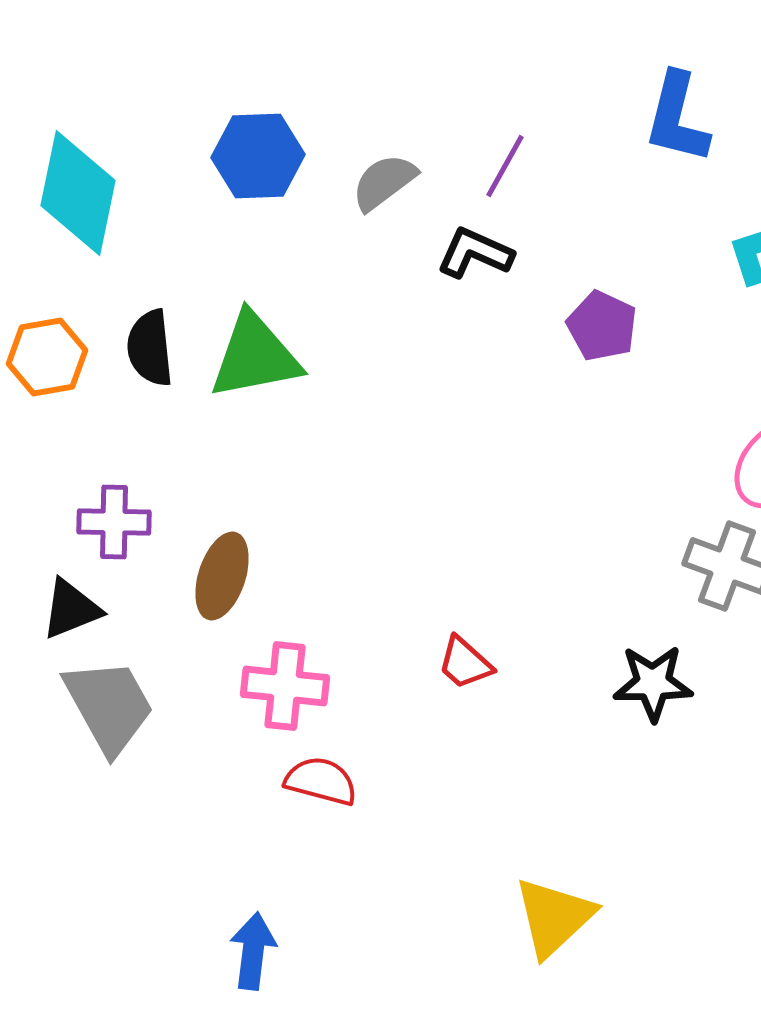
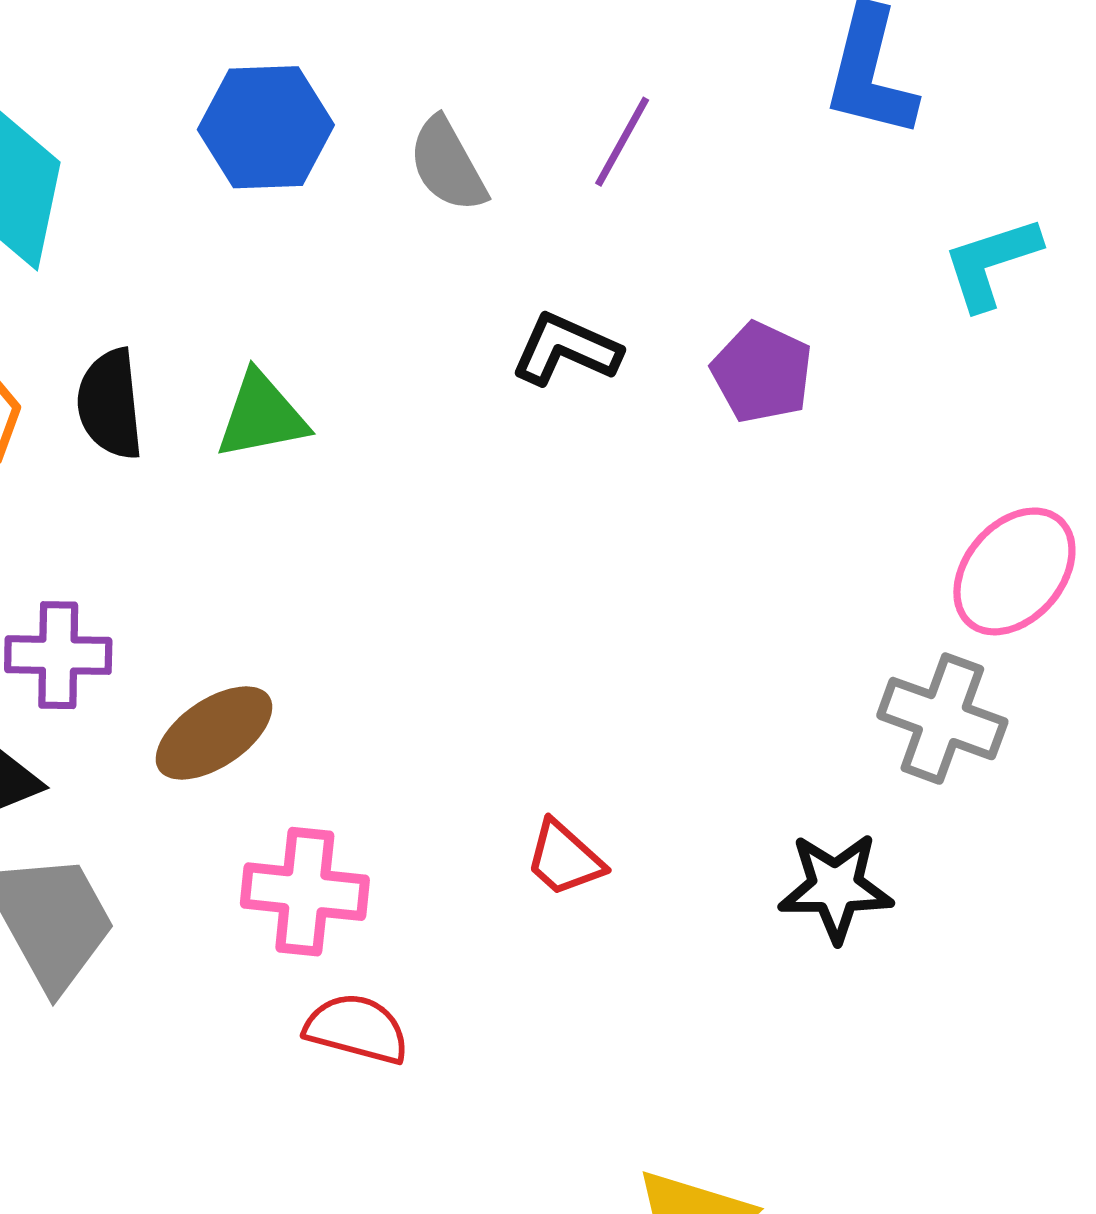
gray semicircle: (384, 182) -> (448, 165), turned -82
black L-shape: (475, 253) -> (566, 349), moved
green triangle: (255, 356) -> (262, 416), size x0.7
brown ellipse: (222, 576) -> (214, 733), turned 38

